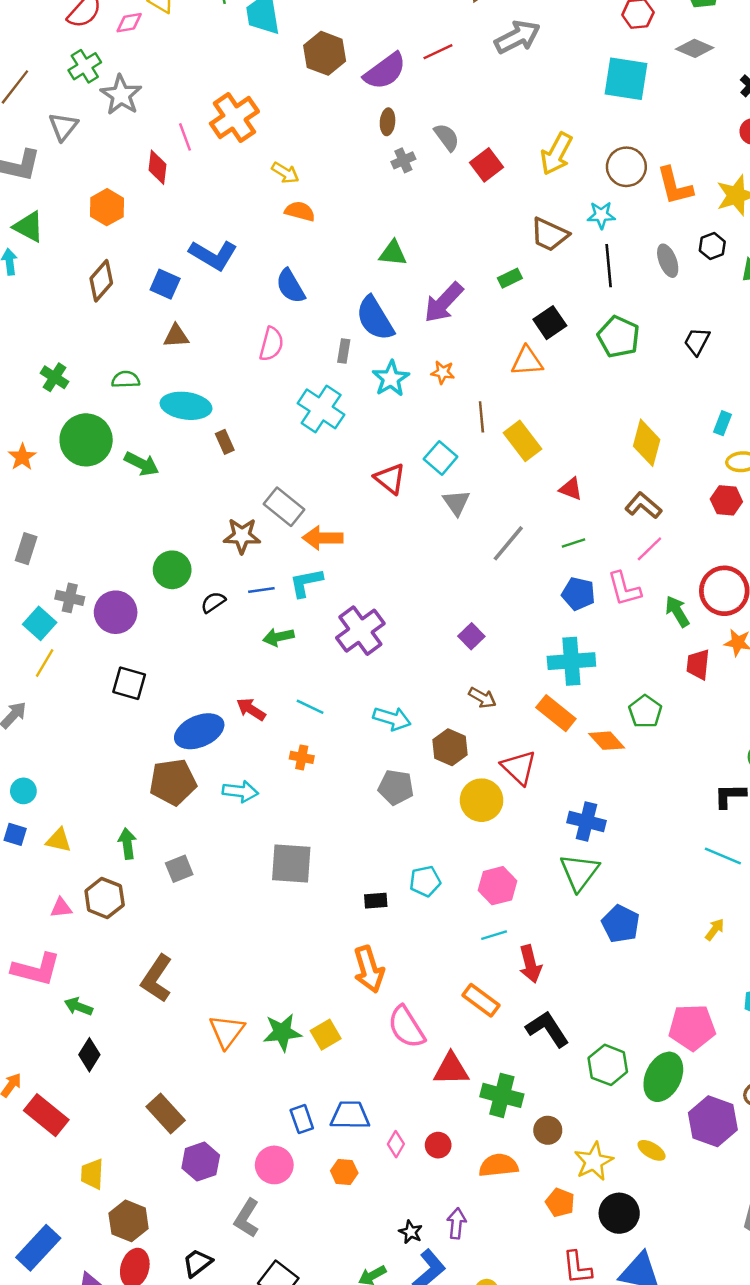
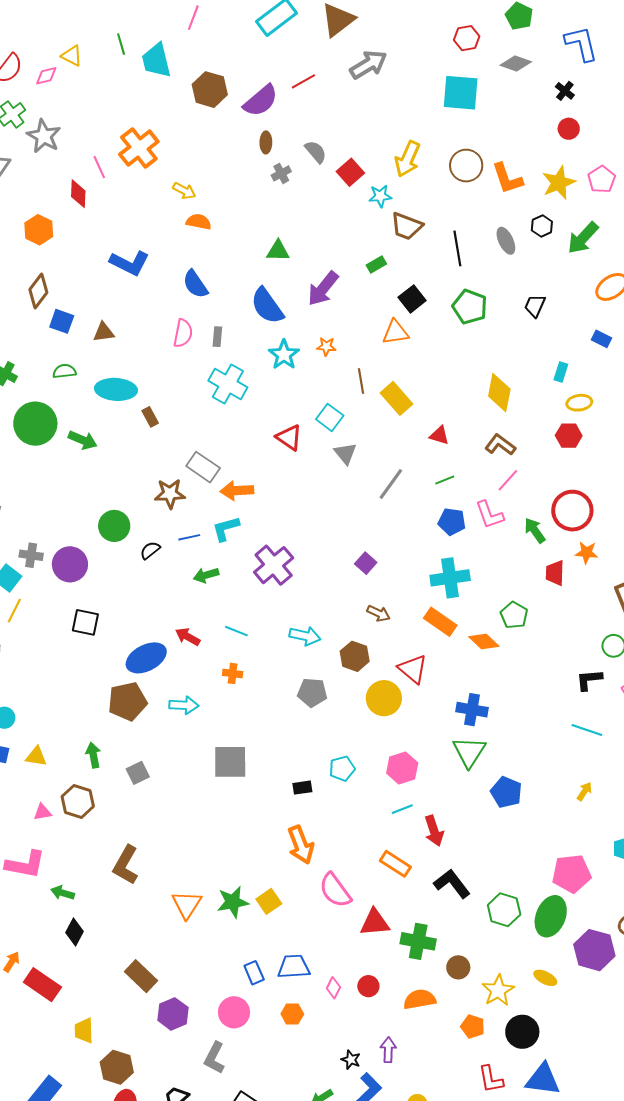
cyan star: (601, 215) -> (380, 196), moved
blue square: (165, 284) -> (62, 321), moved
gray rectangle: (344, 351) -> (217, 337), moved

